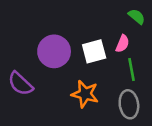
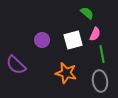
green semicircle: (137, 17) -> (87, 13), moved
purple circle: (54, 51) -> (42, 40), size x0.6

